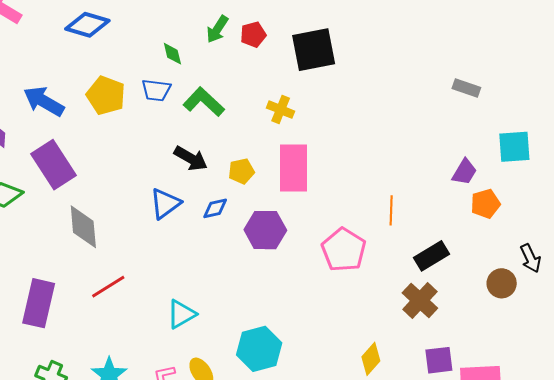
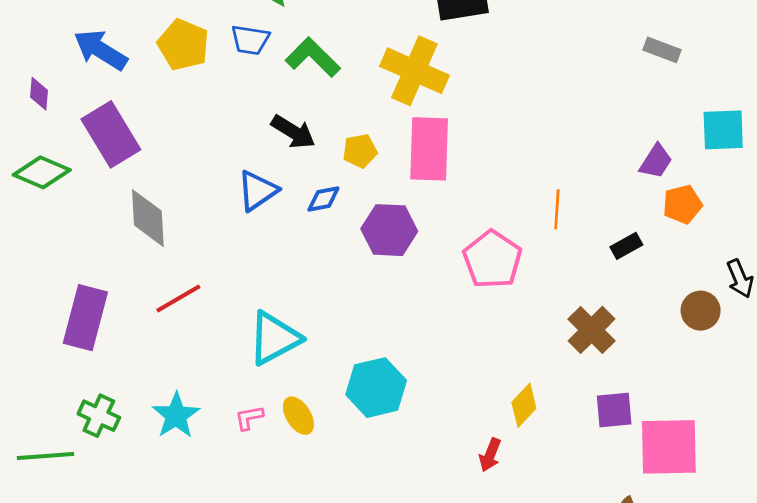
yellow cross: (281, 110) -> (414, 71), size x1.8
black rectangle: (432, 256) -> (626, 246), moved, size x0.7
cyan triangle: (181, 314) -> (274, 338), size x1.4

